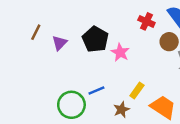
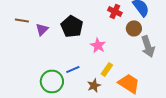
brown line: (36, 32) -> (22, 20), turned 72
pink star: (120, 52) -> (98, 45), moved

